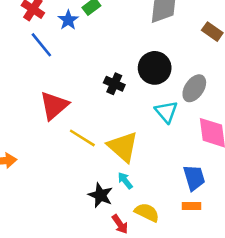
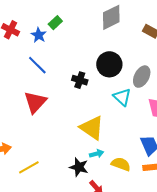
blue line: (41, 45) -> (37, 65), moved
yellow line: (82, 138) -> (29, 167), moved, turned -55
cyan arrow: (125, 181) -> (97, 154), turned 120
yellow semicircle: (147, 212) -> (121, 164), moved

